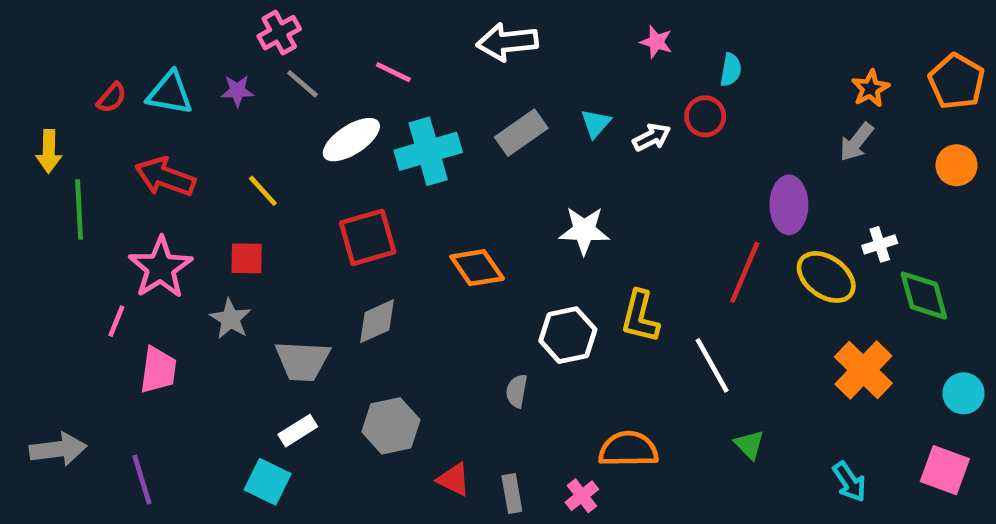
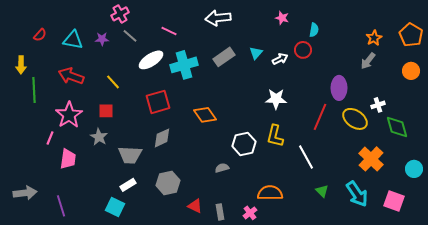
red semicircle: (112, 98) -> (40, 35), moved
white star: (584, 230) -> (276, 99), moved
gray semicircle: (517, 391) -> (222, 168), turned 64
pink square: (945, 470) -> (394, 201), moved
cyan arrow: (849, 482) -> (357, 194), moved, size x1.5

